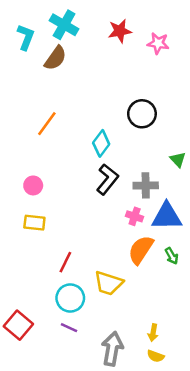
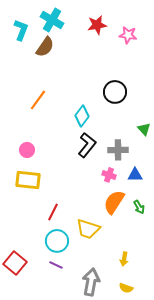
blue triangle: (167, 216) -> (135, 175), size x0.6
yellow rectangle: (34, 223) -> (28, 180), size x1.4
yellow arrow: (153, 333) -> (124, 259), moved

